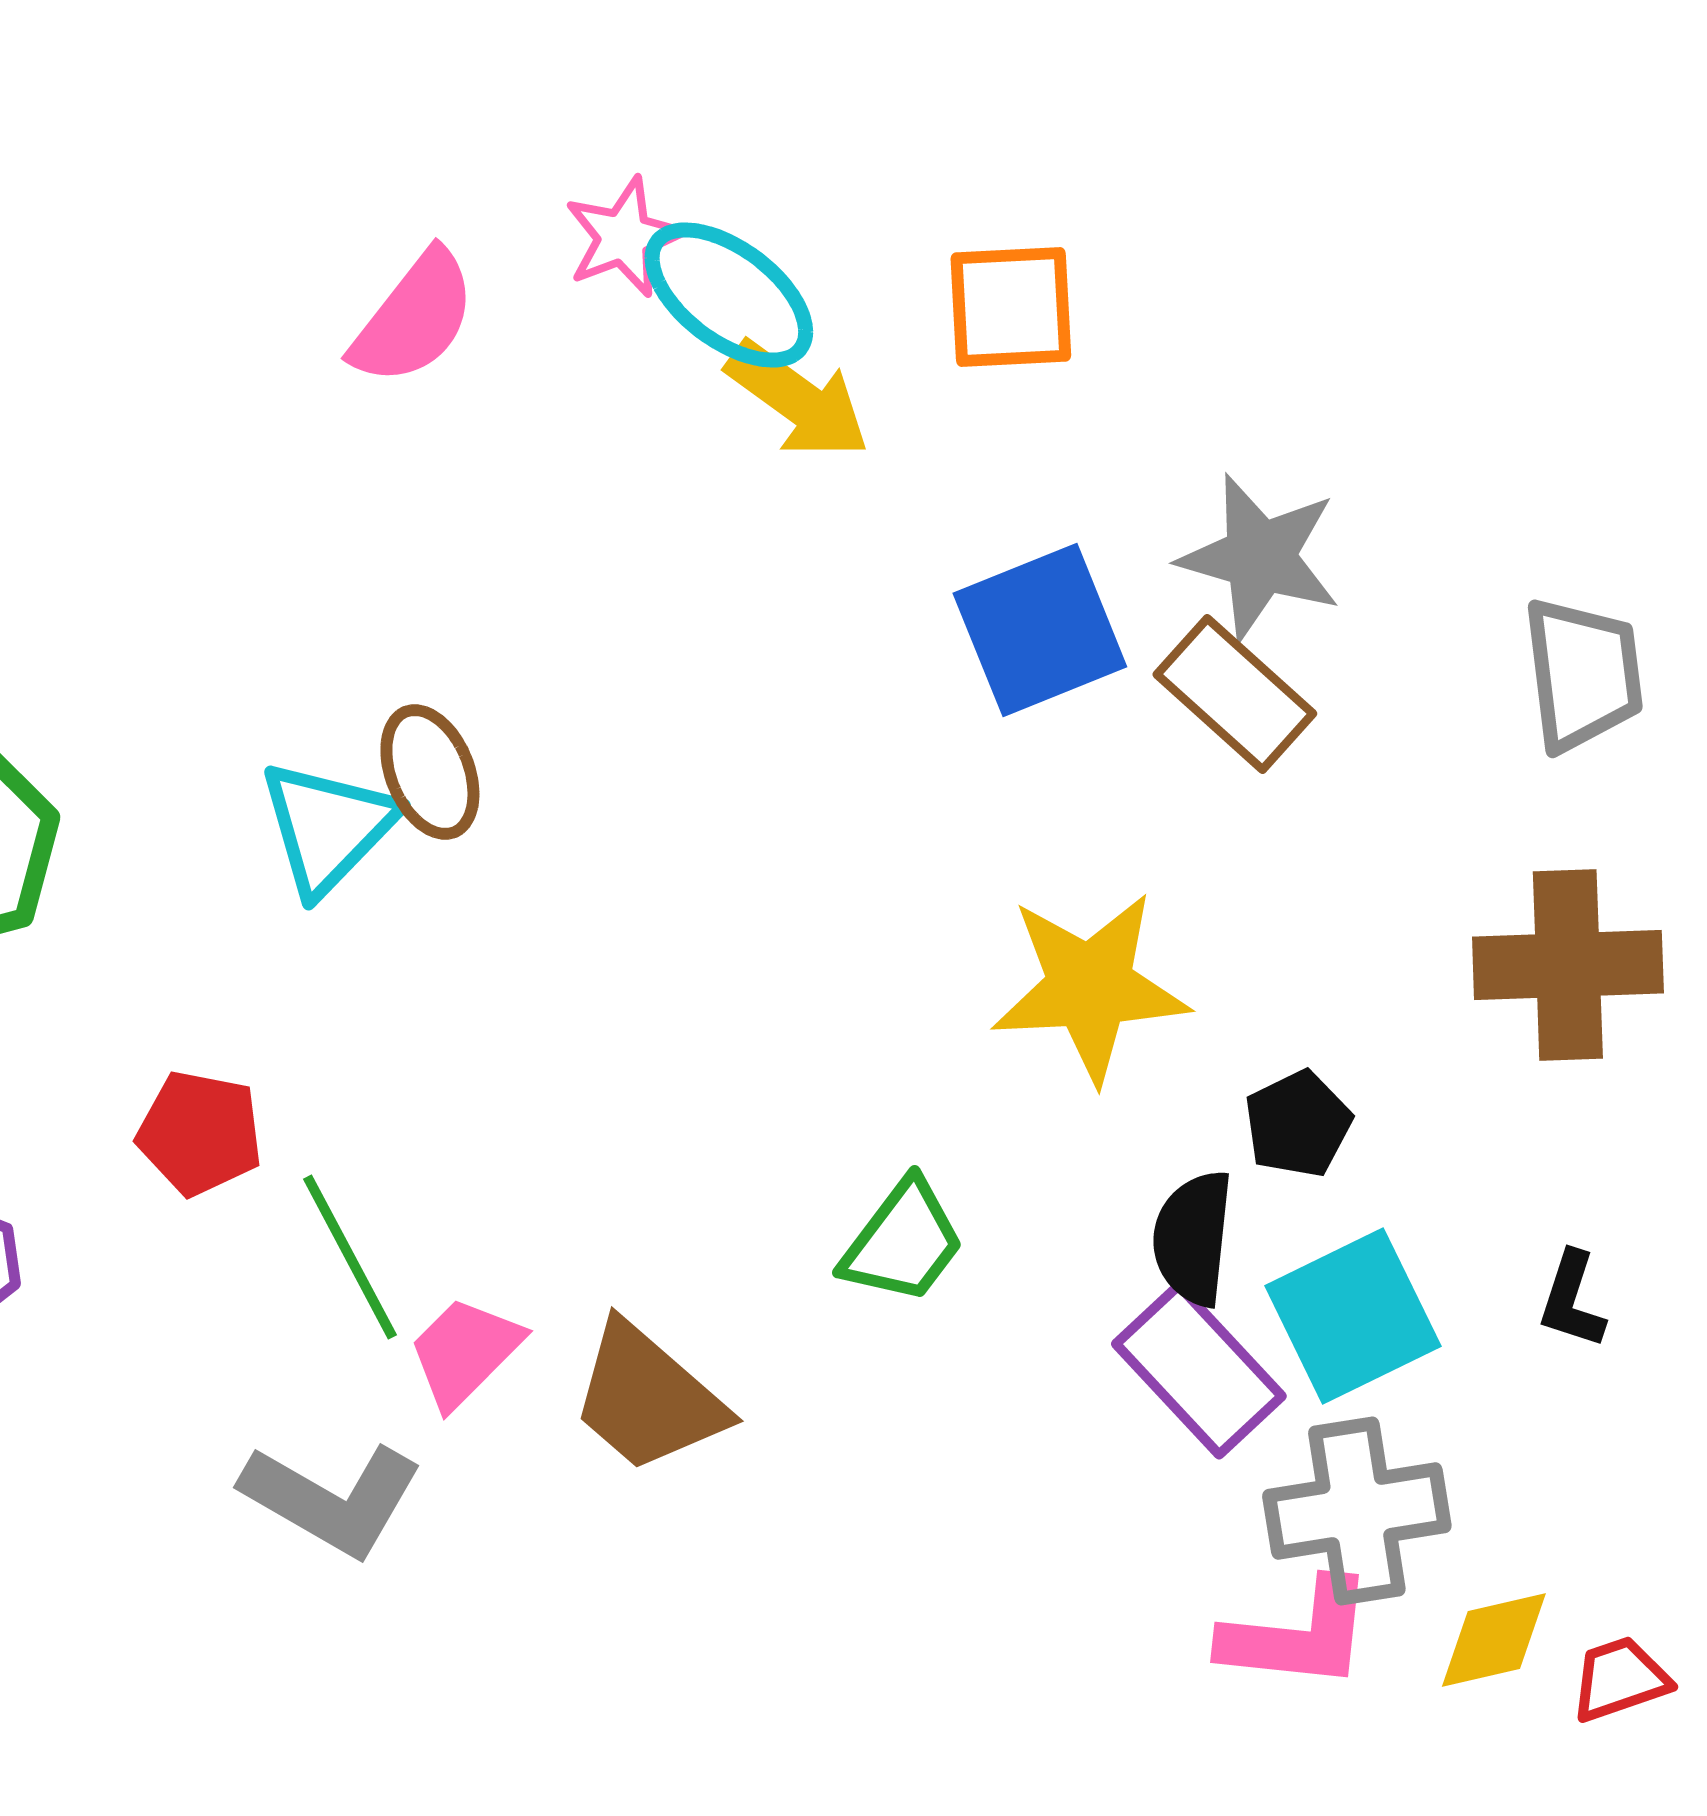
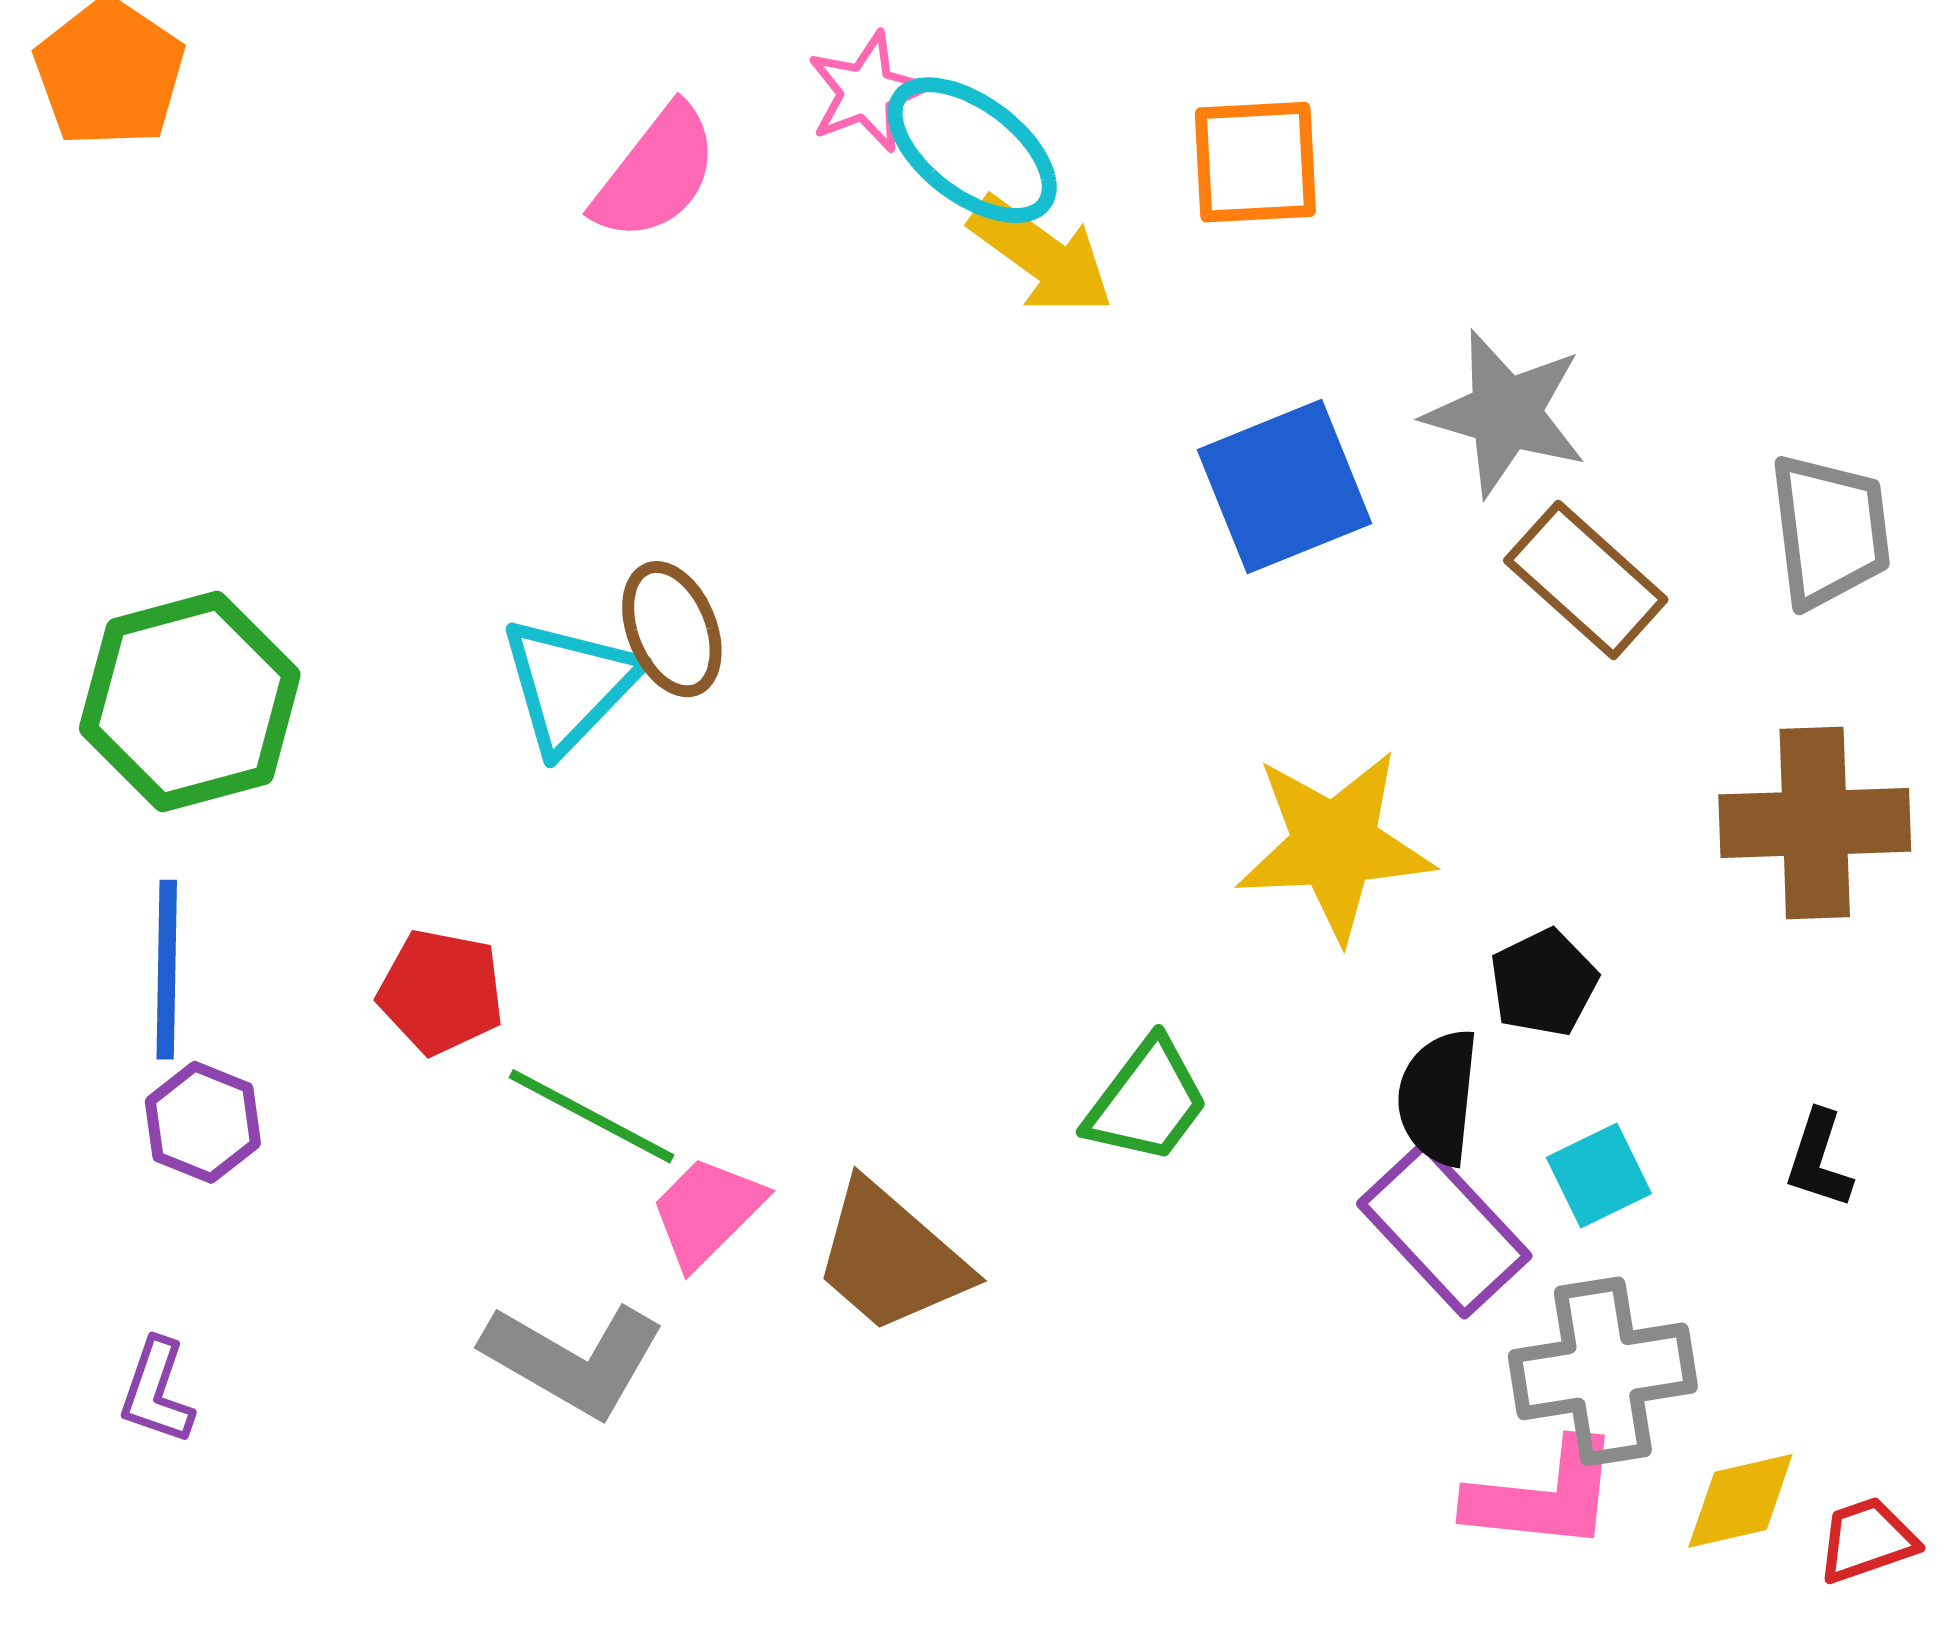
brown rectangle: (1235, 694) -> (1586, 580), moved
green line: (350, 1257) -> (592, 1116), turned -34
cyan square: (1353, 1316) -> (1599, 1176), size x0.6

